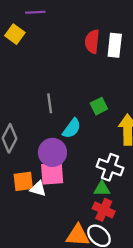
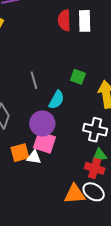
green square: (99, 106) -> (78, 77), turned -35
pink square: (52, 174) -> (45, 142), turned 30
green triangle: (102, 189) -> (100, 155), moved

